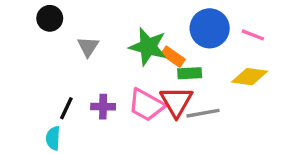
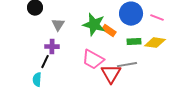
green rectangle: (190, 73) -> (134, 42), moved
red triangle: (176, 102) -> (111, 74), moved
purple cross: (103, 107) -> (52, 47), moved

